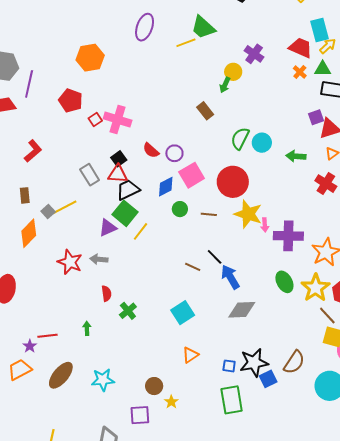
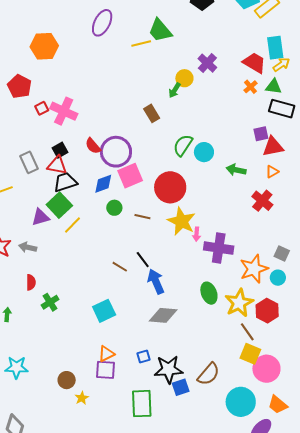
purple circle: (174, 153) -> (116, 152), size x1.8
blue square: (229, 366) -> (143, 357), moved, turned -32
purple square: (140, 415) -> (105, 370), moved

